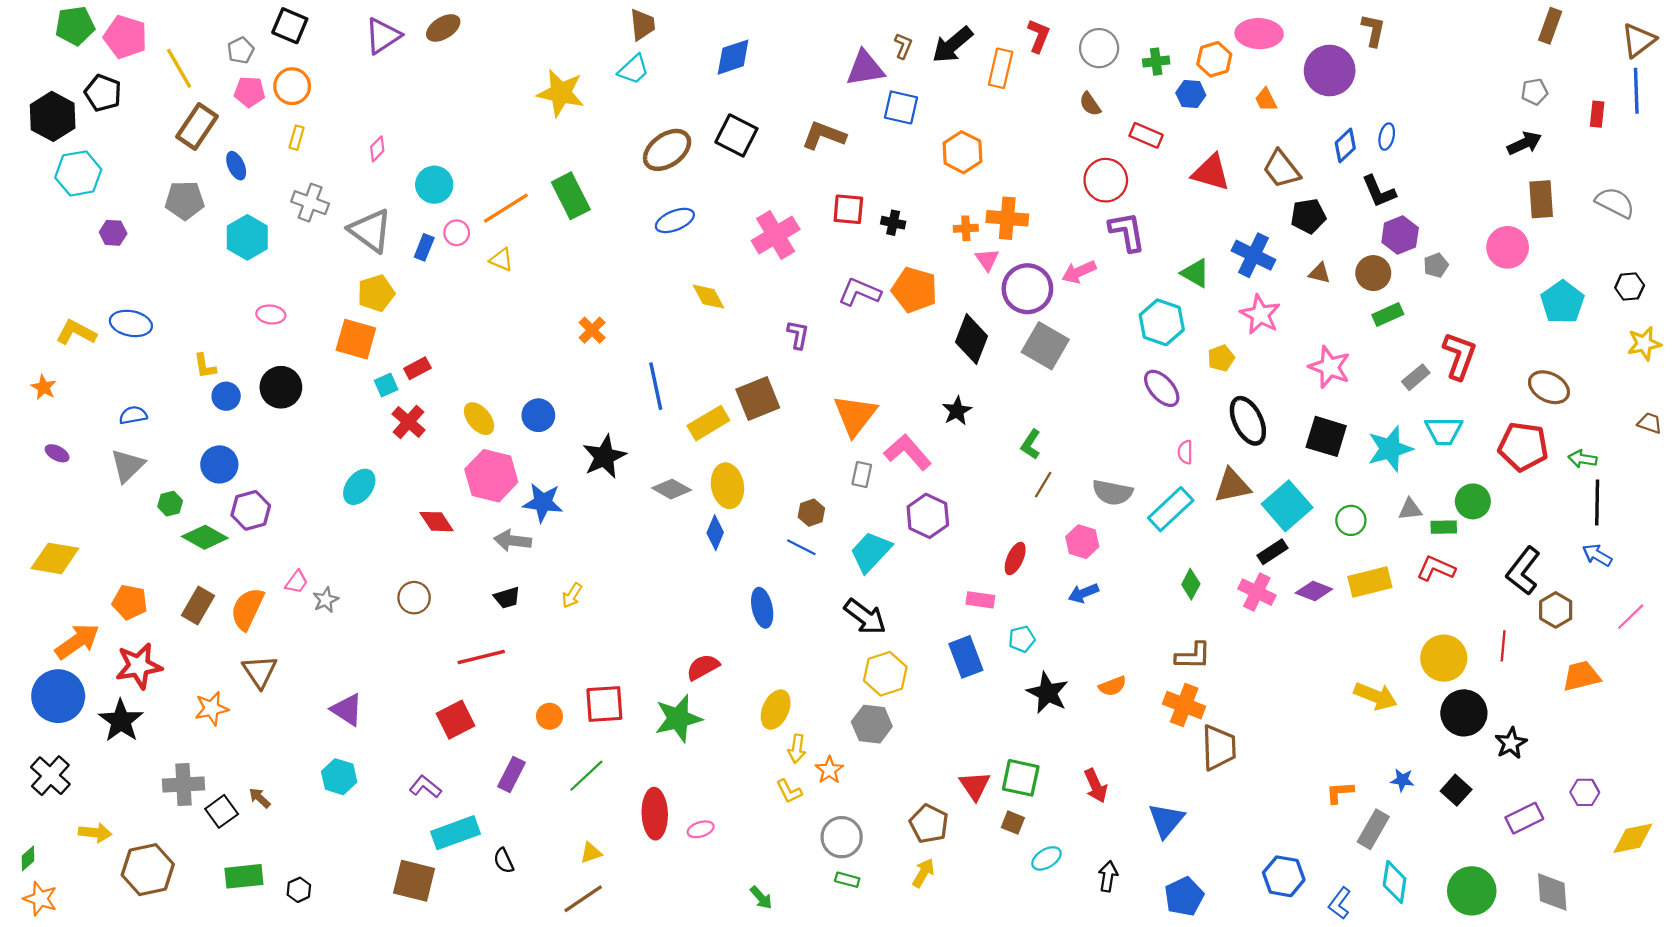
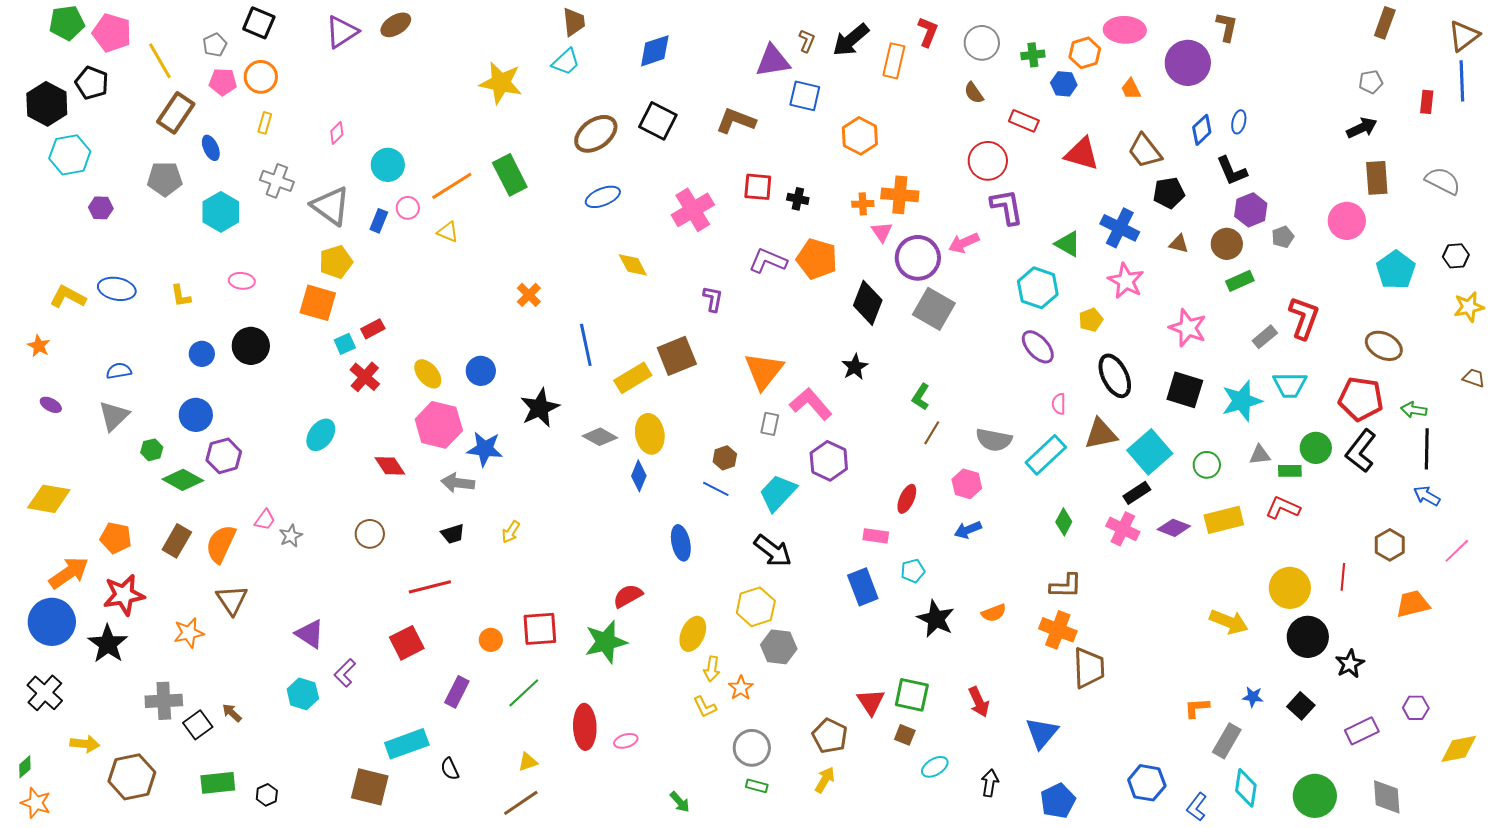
yellow L-shape: (205, 366) -> (181, 296), moved
black L-shape: (1523, 571) -> (1361, 451), moved
yellow hexagon: (885, 674) -> (756, 607), moved
purple L-shape: (425, 787) -> (345, 673), moved, turned -84

